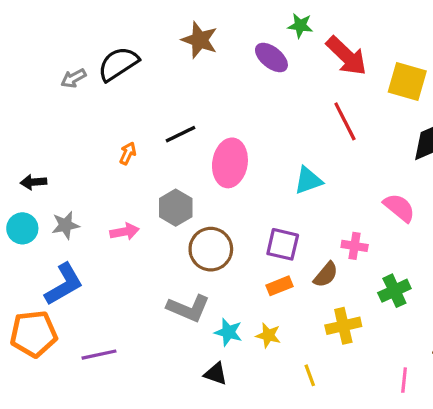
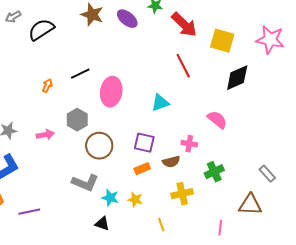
purple ellipse: (271, 57) -> (127, 19), moved
gray arrow: (73, 78) -> (13, 17), moved
brown semicircle: (326, 275) -> (171, 162), turned 36

